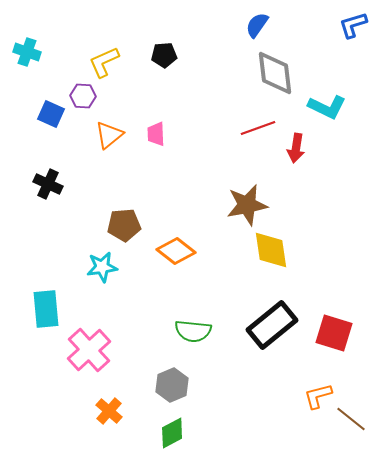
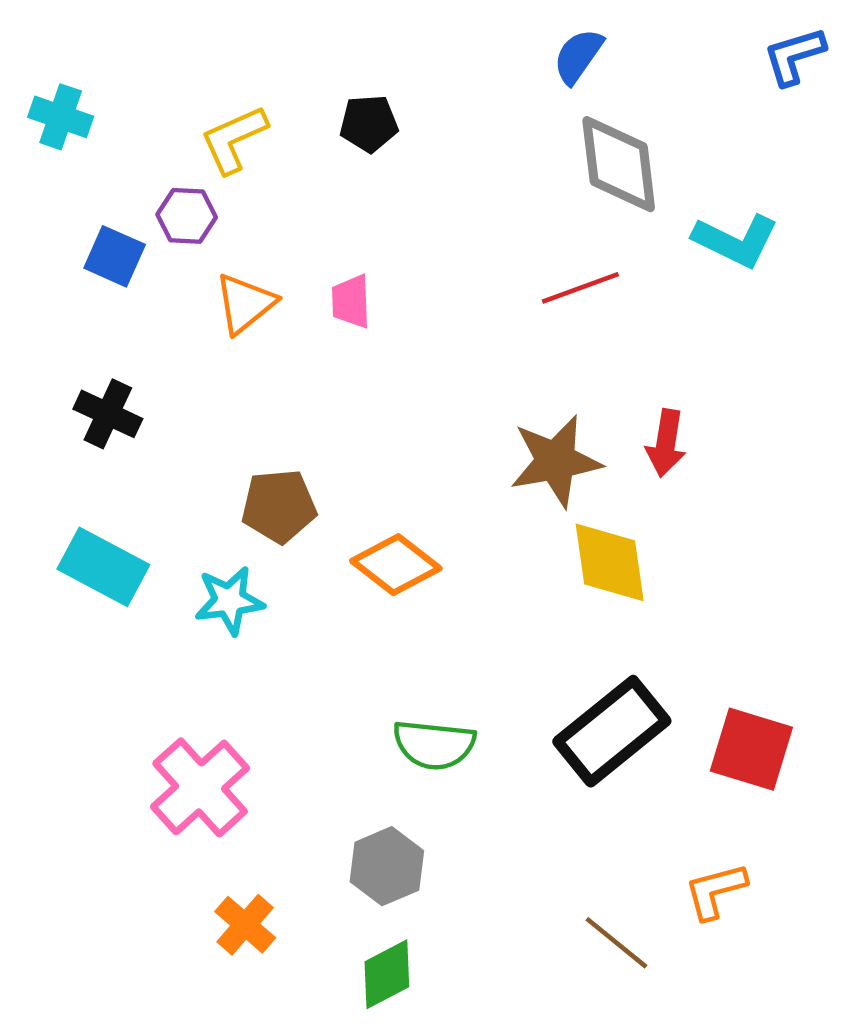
red arrow: (296, 148) -> (666, 443), moved
cyan rectangle: (46, 309) -> (103, 567), moved, turned -57
brown line: (351, 419) -> (616, 943), moved

